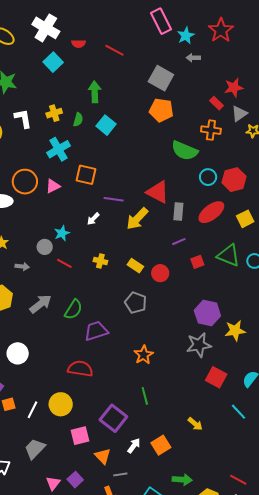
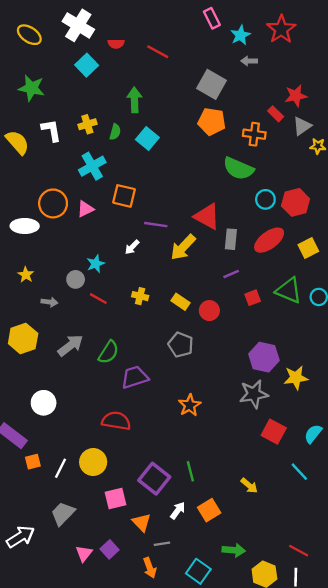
pink rectangle: (161, 21) -> (212, 18), size x0.7
orange cross: (211, 130) -> (254, 134), moved
green line: (145, 396) -> (190, 471), moved

